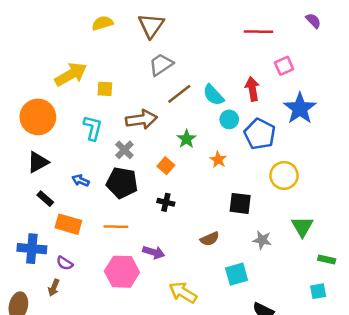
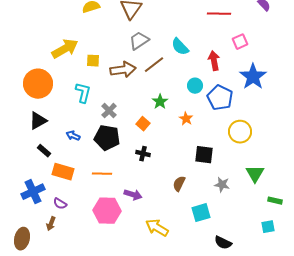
cyan semicircle: (213, 95) -> (180, 47), moved
brown arrow: (141, 119) -> (123, 70), moved
brown semicircle: (210, 239) -> (179, 184), turned 140
blue cross: (32, 249) -> (33, 192), turned -30

